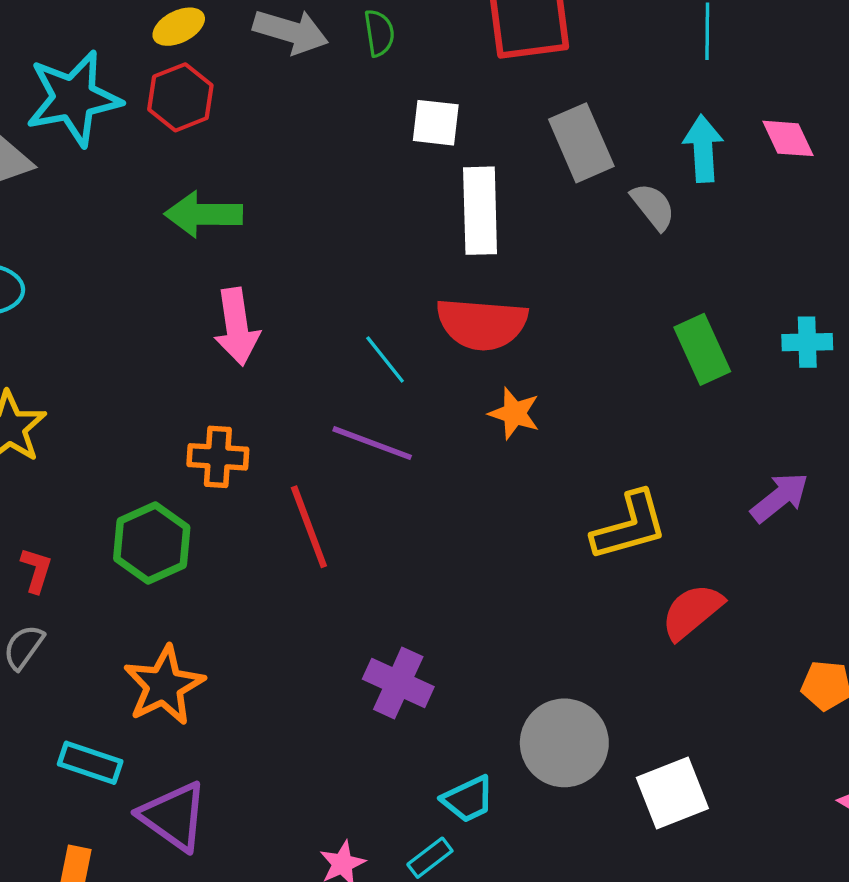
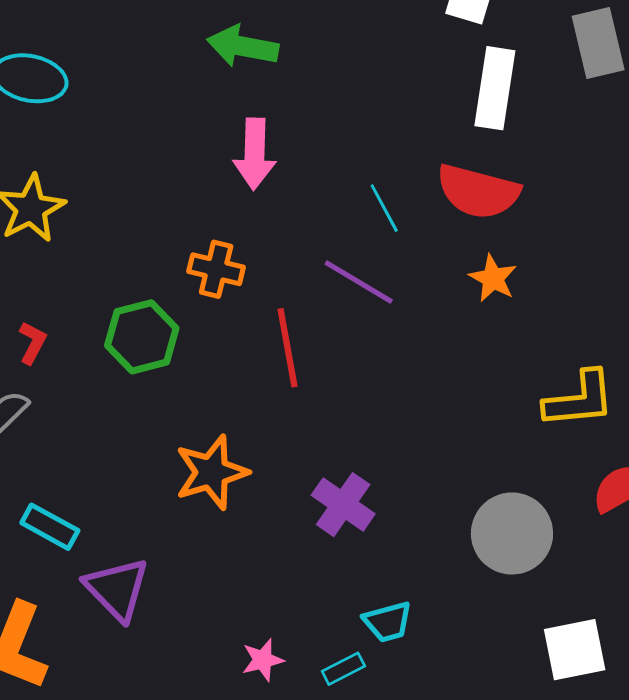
orange star: (164, 685) -> (212, 472), moved
gray circle: (564, 743) -> (512, 533), moved

